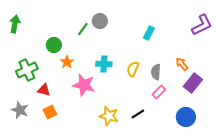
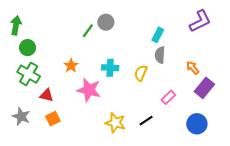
purple L-shape: (202, 25) -> (200, 21), moved
green circle: (54, 45) -> (28, 48), moved
green cross: (27, 70) -> (29, 74), turned -35
gray semicircle: (156, 72) -> (160, 55), moved

